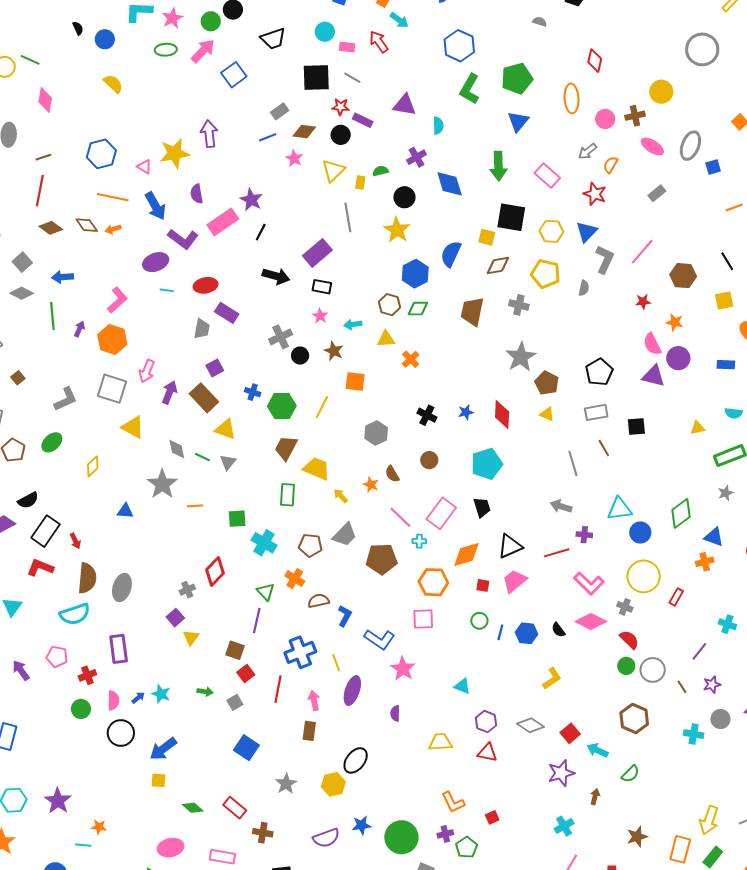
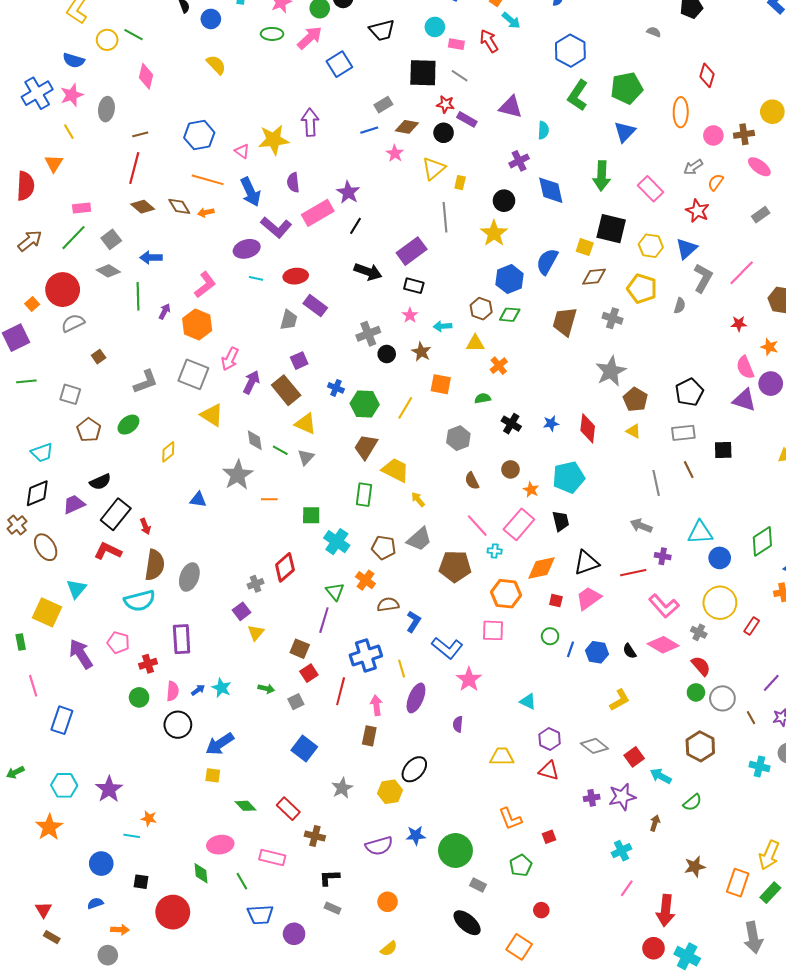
green semicircle: (380, 171) -> (483, 398), moved
orange star: (371, 485) -> (531, 490), moved
purple arrow: (21, 670) -> (81, 654), size x1.4
purple cross: (445, 834) -> (592, 798), moved

